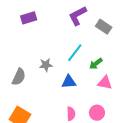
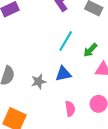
gray star: (46, 65) -> (39, 82), moved

